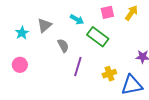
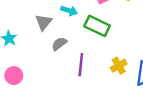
gray triangle: (44, 25) -> (44, 22), moved
gray semicircle: (63, 46) -> (59, 44), turned -88

